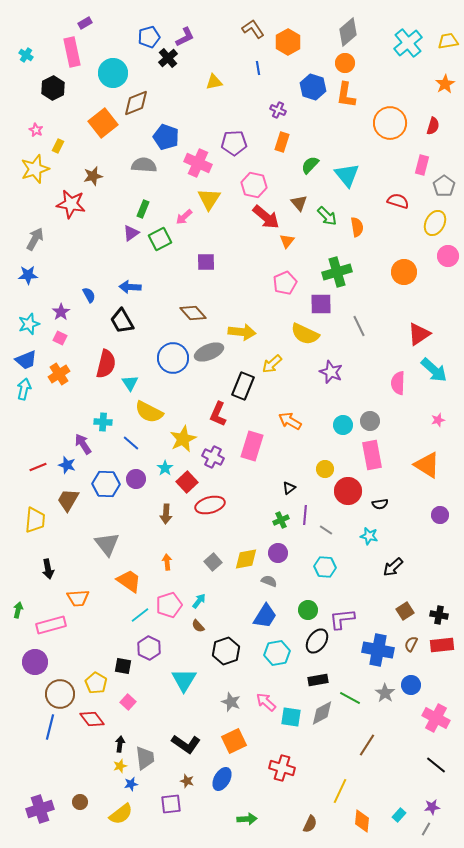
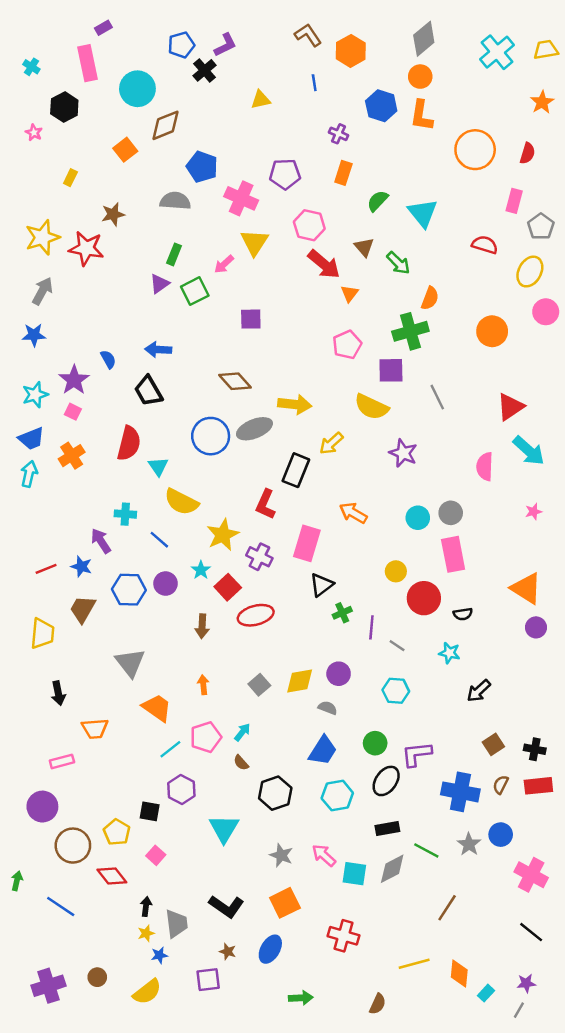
orange square: (103, 123) -> (125, 150), size x0.7
pink star: (36, 130) -> (34, 133), moved
yellow star: (35, 169) -> (42, 237), moved
orange semicircle: (357, 227) -> (430, 298), moved, turned 30
purple star: (61, 312) -> (74, 380), size x1.4
orange triangle: (427, 465) -> (526, 588), moved
black triangle: (289, 488) -> (321, 585), moved, size x1.5
green cross: (281, 520) -> (342, 613), moved
green arrow: (18, 610) -> (17, 881), moved
pink rectangle: (51, 625) -> (62, 761), size x0.7
blue line: (50, 727) -> (61, 906), moved, turned -70
yellow line: (340, 791) -> (414, 964), turned 50
orange diamond: (362, 821) -> (459, 974), moved

